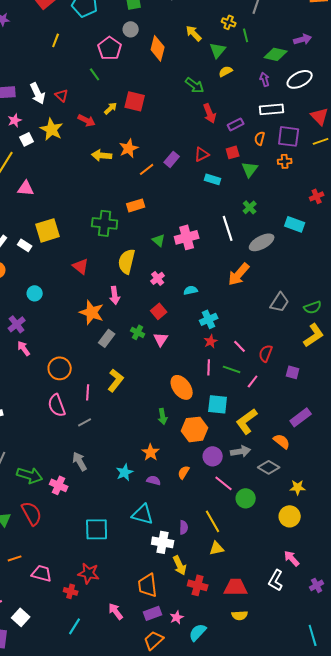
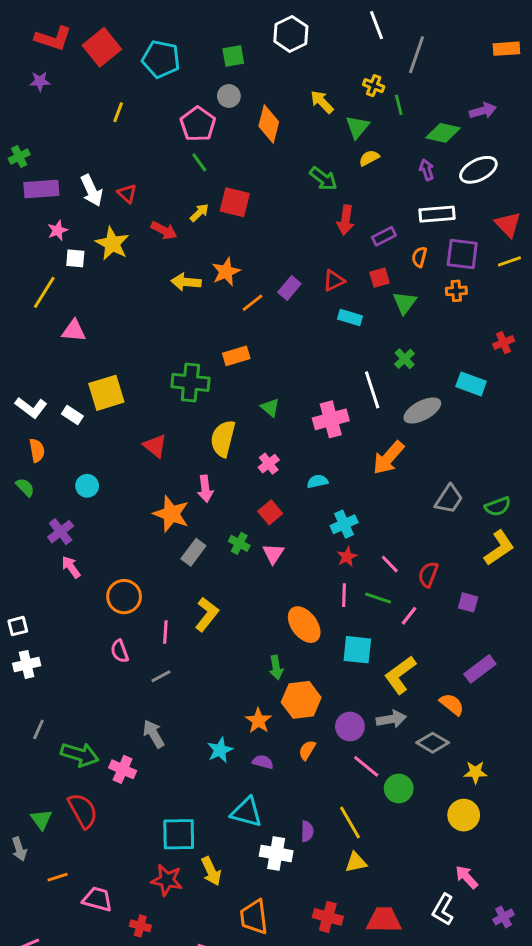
green line: (95, 74) -> (199, 162), moved
red arrow: (210, 113) -> (346, 220), turned 30
white square: (27, 139) -> (75, 258), turned 32
pink cross: (187, 237) -> (331, 419), moved
pink semicircle: (57, 405) -> (120, 651), size x0.7
orange hexagon: (195, 429) -> (301, 700), moved
yellow arrow: (180, 565) -> (211, 871), moved
red star: (89, 573) -> (167, 880), moved

